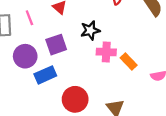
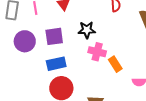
blue rectangle: (45, 75) -> (56, 64), moved

